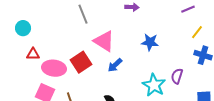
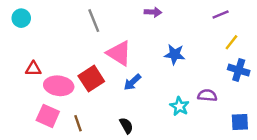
cyan circle: (23, 28) -> (21, 18), moved
purple semicircle: (177, 76) -> (207, 95), turned 77
cyan star: (154, 85) -> (179, 106), size x0.7

